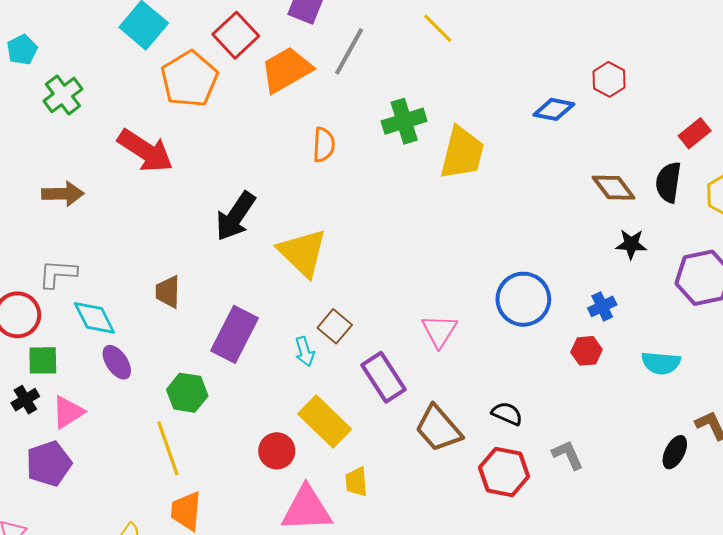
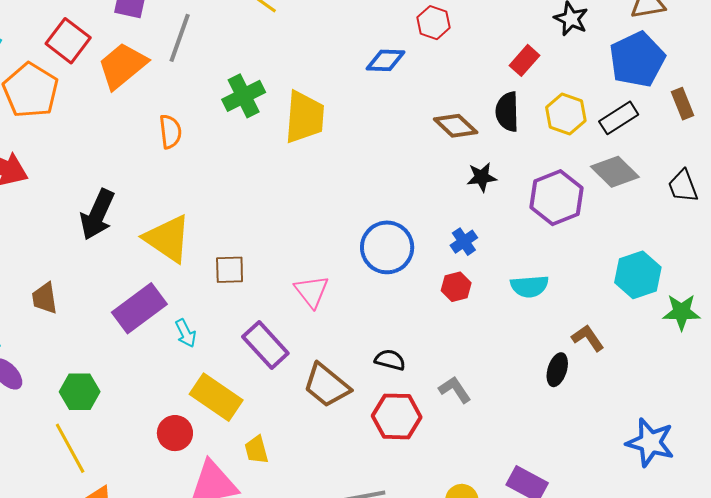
brown square: (335, 326) -> (230, 270), moved, turned -32
purple rectangle: (235, 334) -> (139, 308), moved, turned 36

